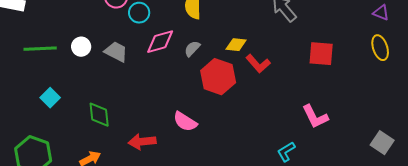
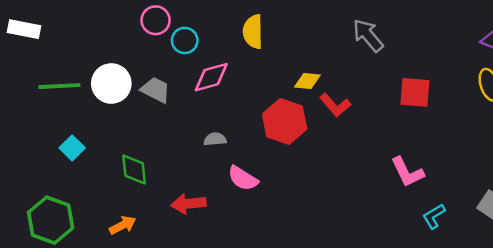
white circle: (81, 47) -> (111, 83), size x1.6
gray semicircle: (192, 49) -> (215, 139), moved, turned 42
cyan L-shape: (286, 152) -> (434, 216), moved

